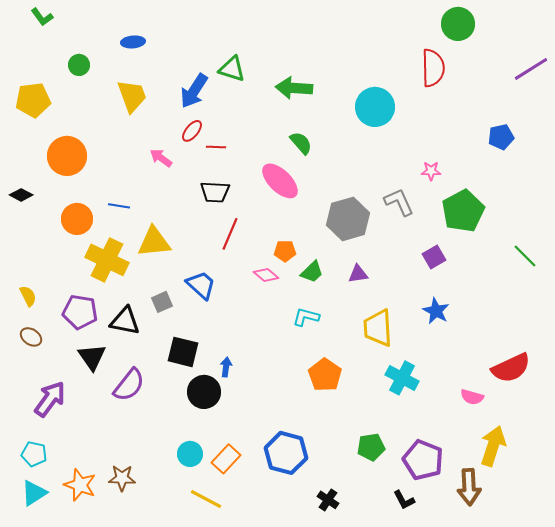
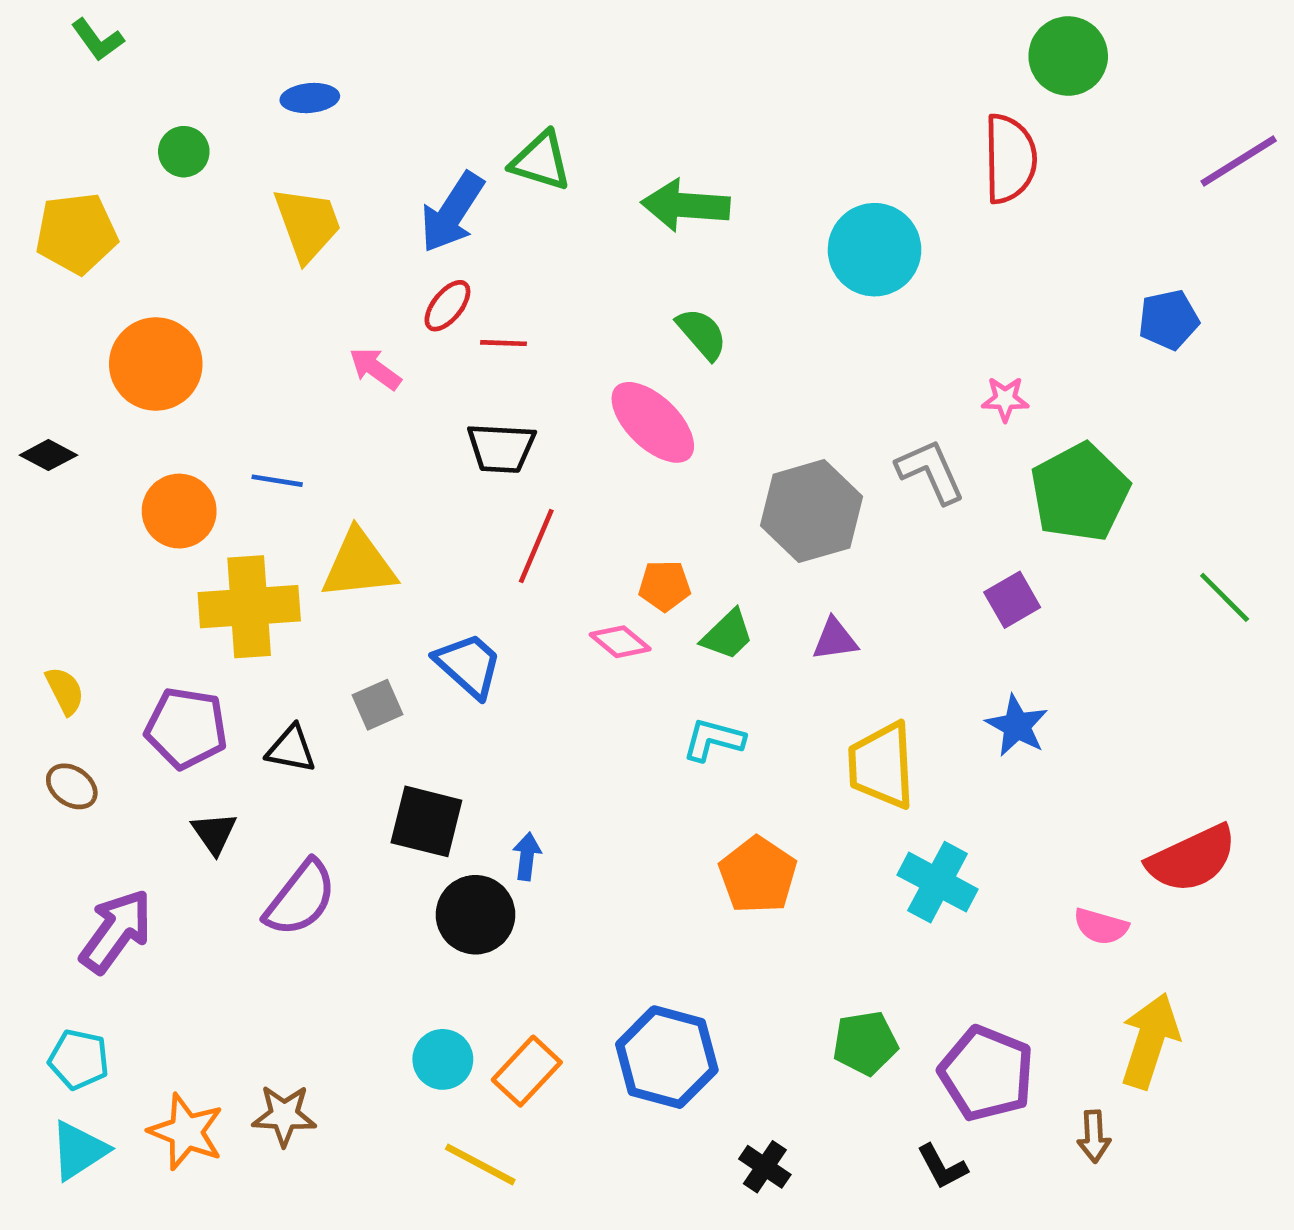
yellow cross: (107, 260) -> (249, 607), turned -30
black triangle: (125, 321) -> (291, 749), size x0.7
black triangle: (92, 357) -> (214, 833), size x0.7
brown arrow: (469, 487) -> (1094, 1136), size x0.6

